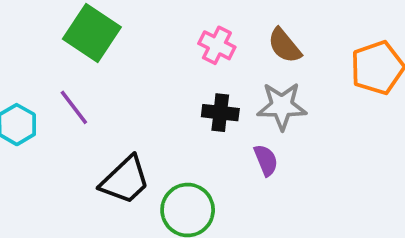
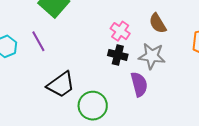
pink cross: (217, 45) -> (120, 31), moved
purple semicircle: (266, 160) -> (139, 84), size x1.4

